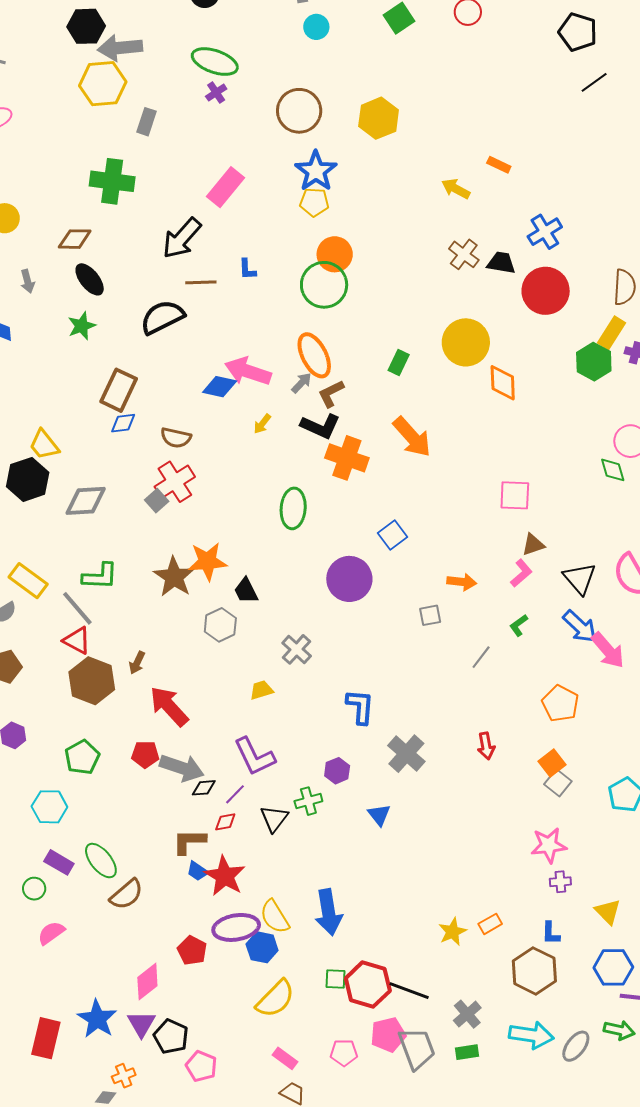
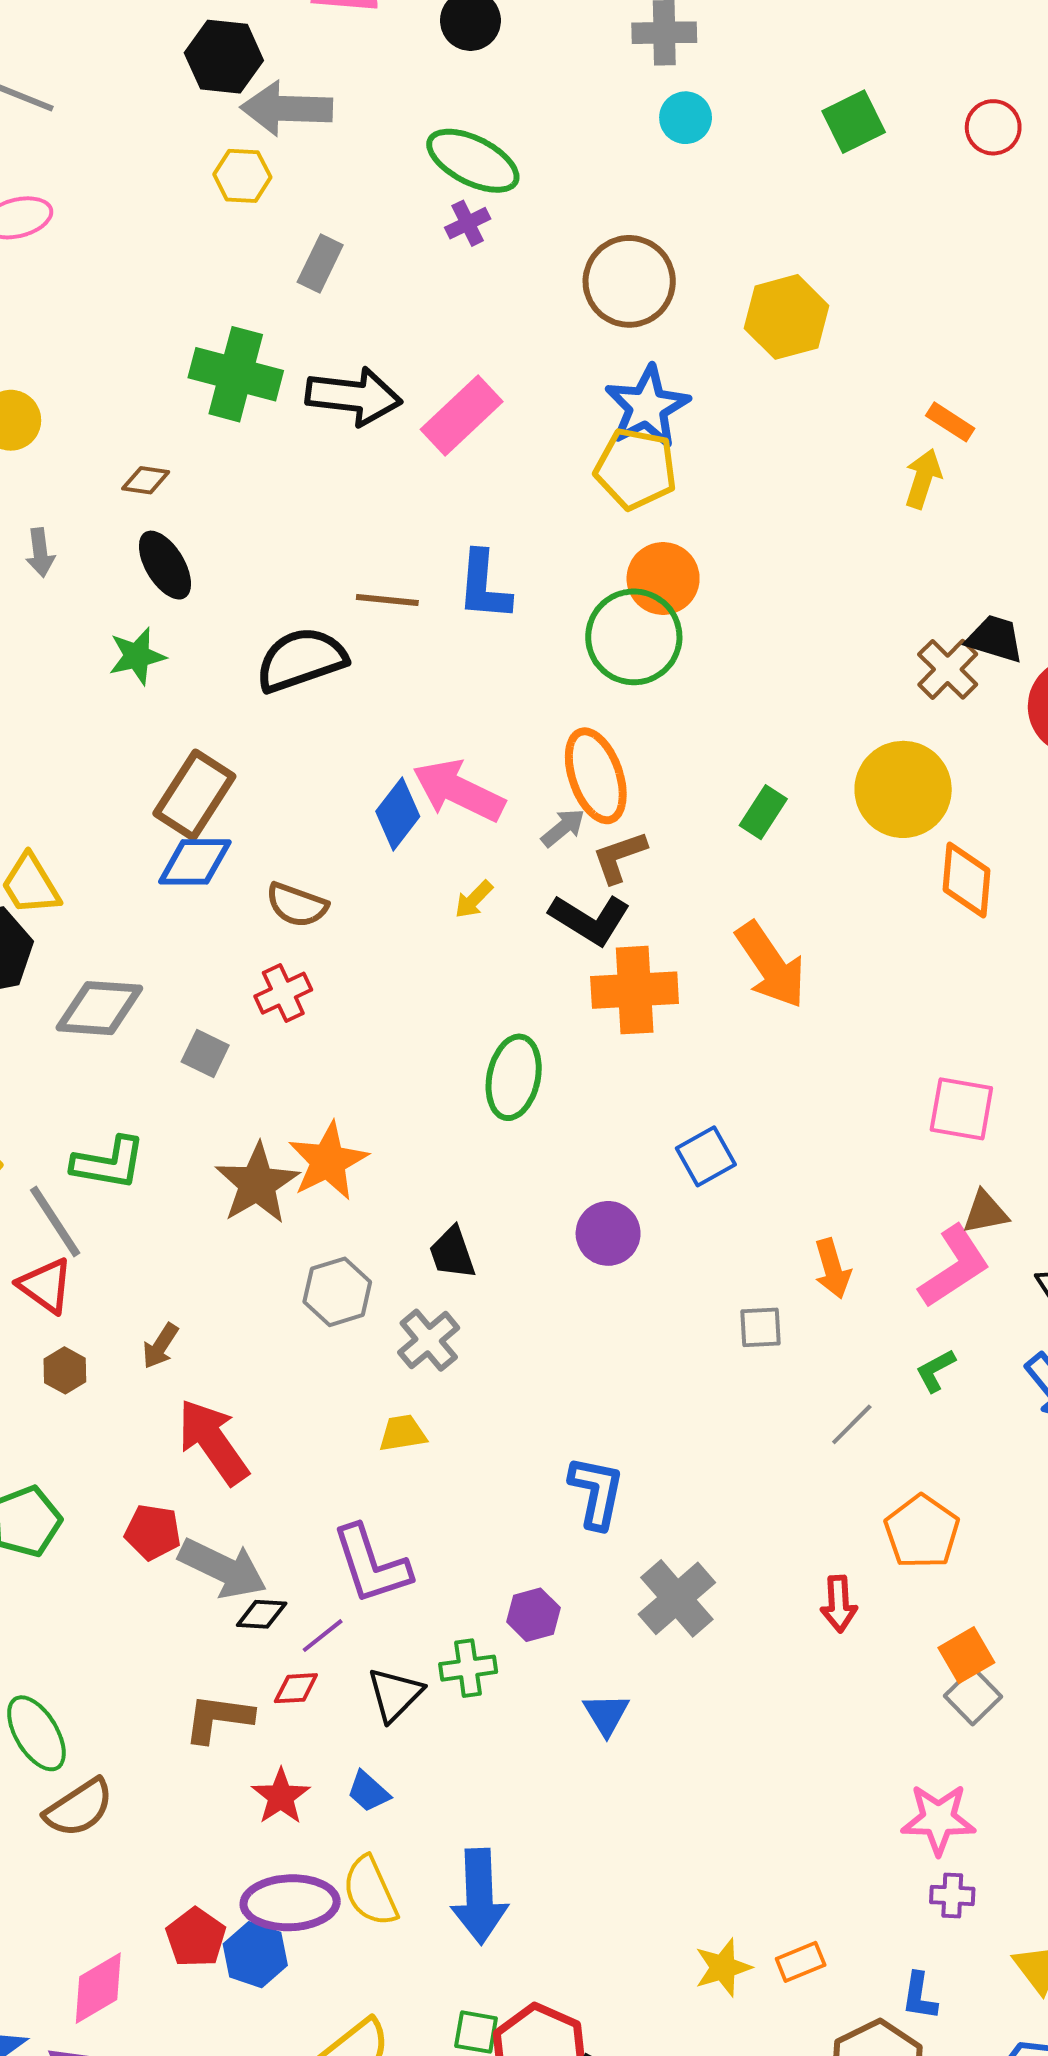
yellow hexagon: (103, 84) -> (242, 176), size x0.6
orange rectangle: (499, 165) -> (950, 422), moved
yellow arrow: (456, 189) -> (923, 479), turned 72
yellow pentagon: (314, 202) -> (636, 469), size x1.4
black arrow: (182, 238) -> (354, 396), moved, turned -132
brown diamond: (75, 239) -> (146, 480), size x0.7
brown cross: (464, 254) -> (948, 669), moved
blue L-shape: (247, 269) -> (484, 586), size x1.6
blue diamond: (220, 387) -> (398, 814), turned -72
blue diamond: (123, 423) -> (195, 862), size x1.4
orange cross: (347, 458) -> (635, 990), turned -30
red cross: (175, 482) -> (283, 993), size x0.7
gray square: (157, 501) -> (205, 1053), moved, turned -30
orange star: (207, 561) -> (328, 1161), turned -30
pink L-shape: (521, 573) -> (954, 1267), size x1.5
purple circle: (349, 579) -> (608, 1233), size x0.7
orange arrow: (462, 582) -> (832, 1268), turned 60
black trapezoid: (246, 591) -> (452, 1253), moved
gray cross: (297, 649) -> (429, 1340), moved
brown hexagon: (92, 681) -> (65, 1370), size x0.5
orange pentagon: (560, 704) -> (922, 1532), moved
blue trapezoid: (198, 871) -> (368, 1792), moved
red star: (225, 876) -> (281, 1796), size x0.7
blue hexagon: (262, 947) -> (255, 1955), moved

